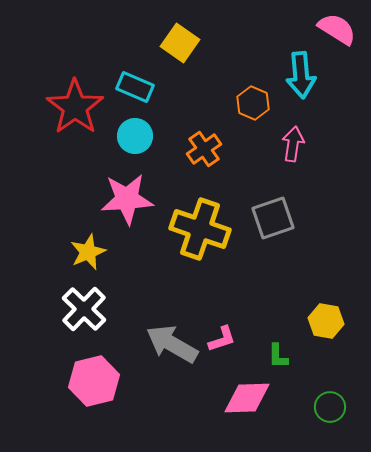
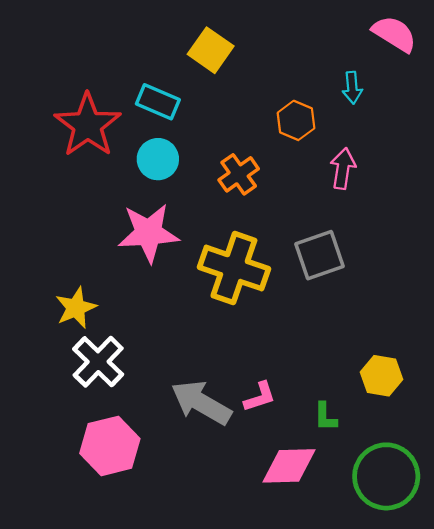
cyan arrow: (301, 75) -> (352, 88), size x0.6
yellow star: (88, 252) -> (76, 308), moved
green circle: (330, 407) -> (386, 476), size x1.8

